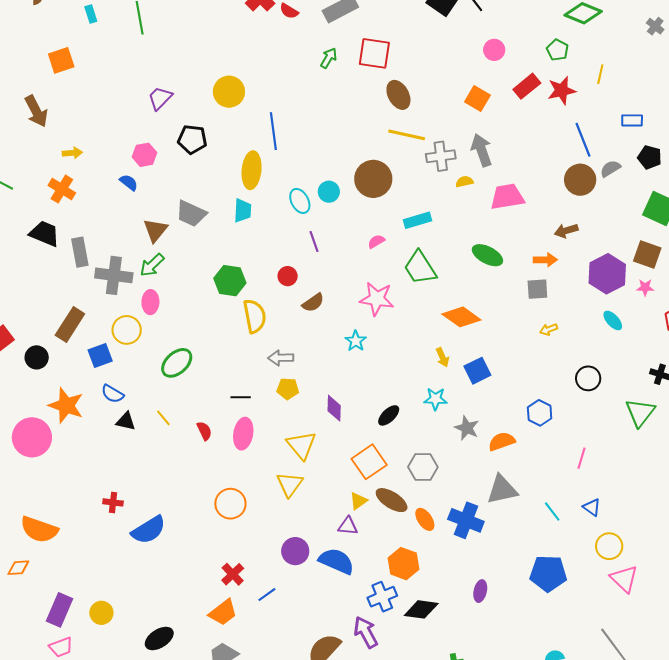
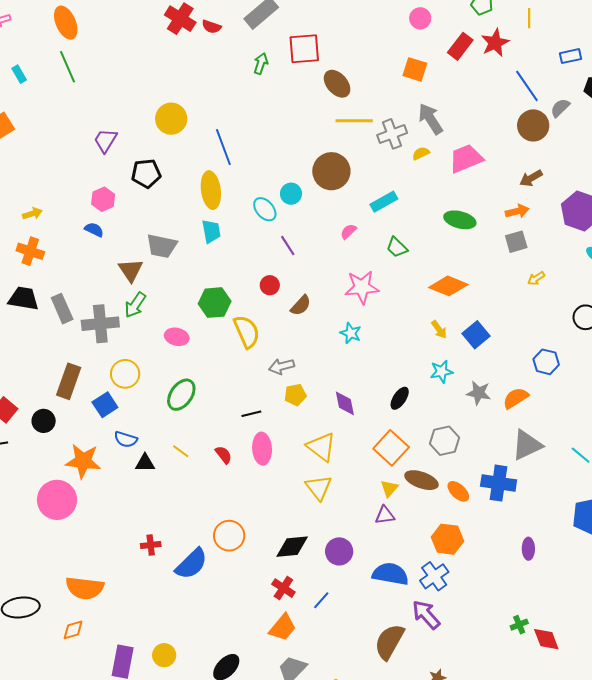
green trapezoid: (420, 268) -> (397, 247), size x0.6
pink ellipse: (150, 302) -> (177, 337), moved, turned -65
orange circle: (230, 504) -> (229, 536), moved
blue semicircle: (336, 561) -> (390, 574), moved
black diamond: (421, 609) -> (292, 547), moved

